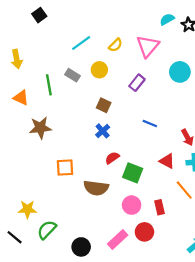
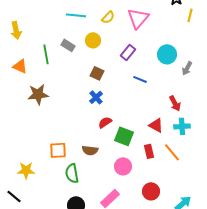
cyan line: (81, 43) -> (76, 15), turned 42
cyan circle: (180, 72) -> (167, 54), moved
blue line: (150, 123) -> (140, 79), moved
orange square: (65, 167) -> (58, 150), moved
brown semicircle: (96, 188) -> (90, 150), size x0.7
red rectangle: (159, 207) -> (149, 151), moved
green semicircle: (47, 230) -> (72, 173), moved, turned -54
red circle: (144, 232) -> (151, 191), moved

